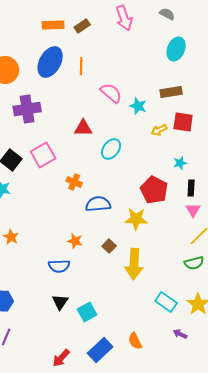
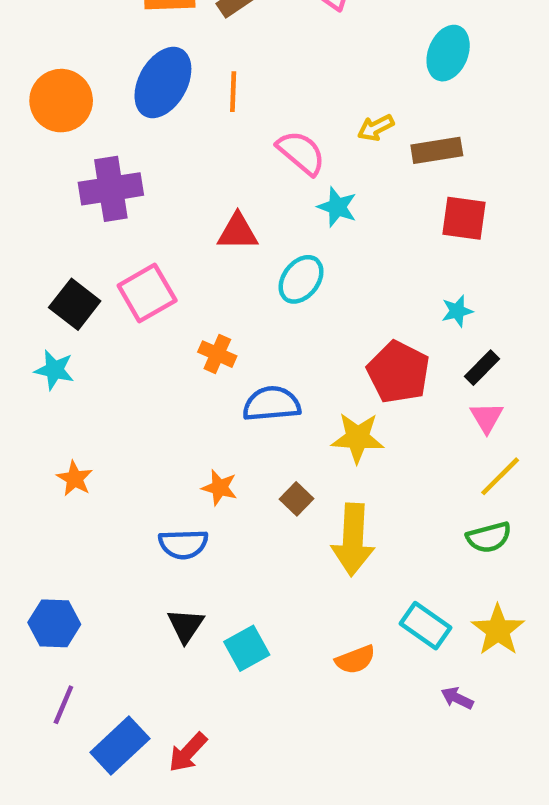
cyan star: (138, 106) -> (337, 207), moved
yellow arrow: (159, 130) -> (376, 128), moved
black rectangle: (191, 188) -> (482, 368), turned 42
orange semicircle: (135, 341) -> (355, 660), moved, turned -84
blue rectangle: (100, 350) -> (120, 746), moved

